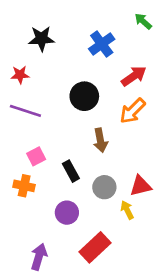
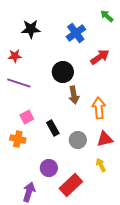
orange arrow: (132, 111) -> (99, 108), moved, turned 130
brown arrow: (100, 140) -> (74, 95), moved
yellow arrow: (127, 210) -> (101, 165), moved
purple circle: (67, 213) -> (49, 168), moved

